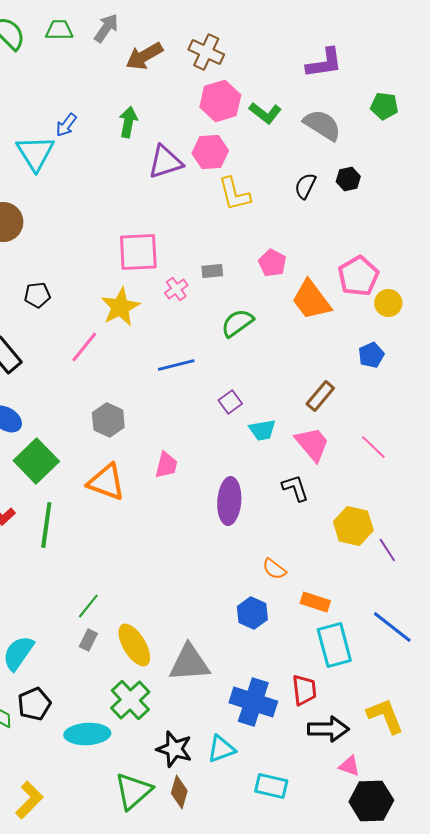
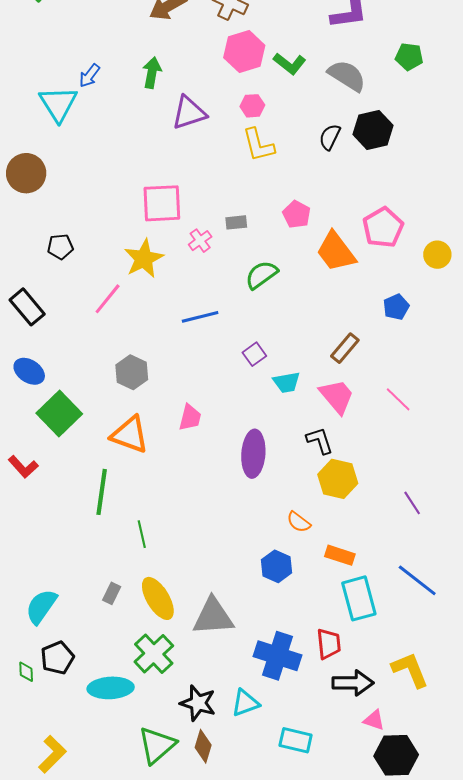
pink hexagon: (210, 152) -> (252, 106), moved, size x0.7
black hexagon: (348, 179) -> (373, 130), size x1.6
yellow circle: (388, 303) -> (437, 255), moved
green line: (46, 525) -> (102, 492), moved
yellow hexagon: (353, 526) -> (338, 479), moved
green line: (88, 606) -> (142, 534), moved, turned -52

